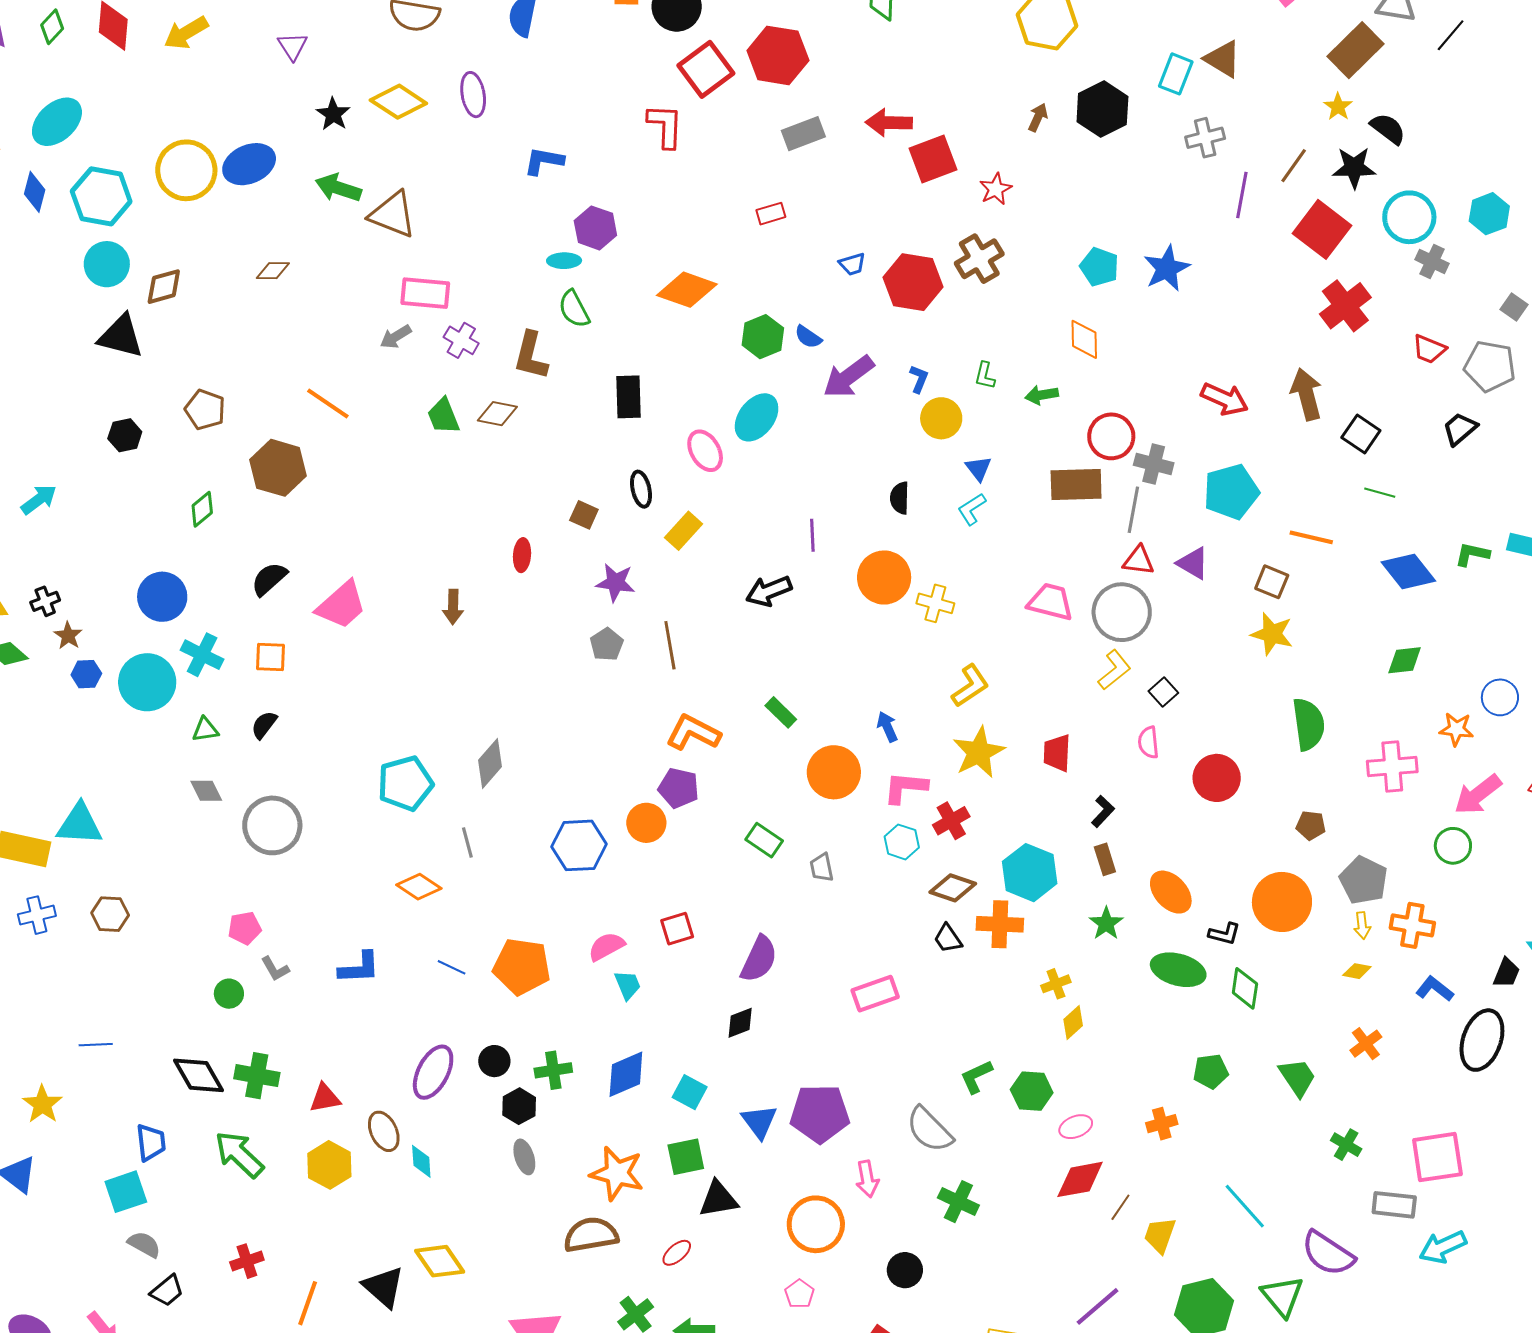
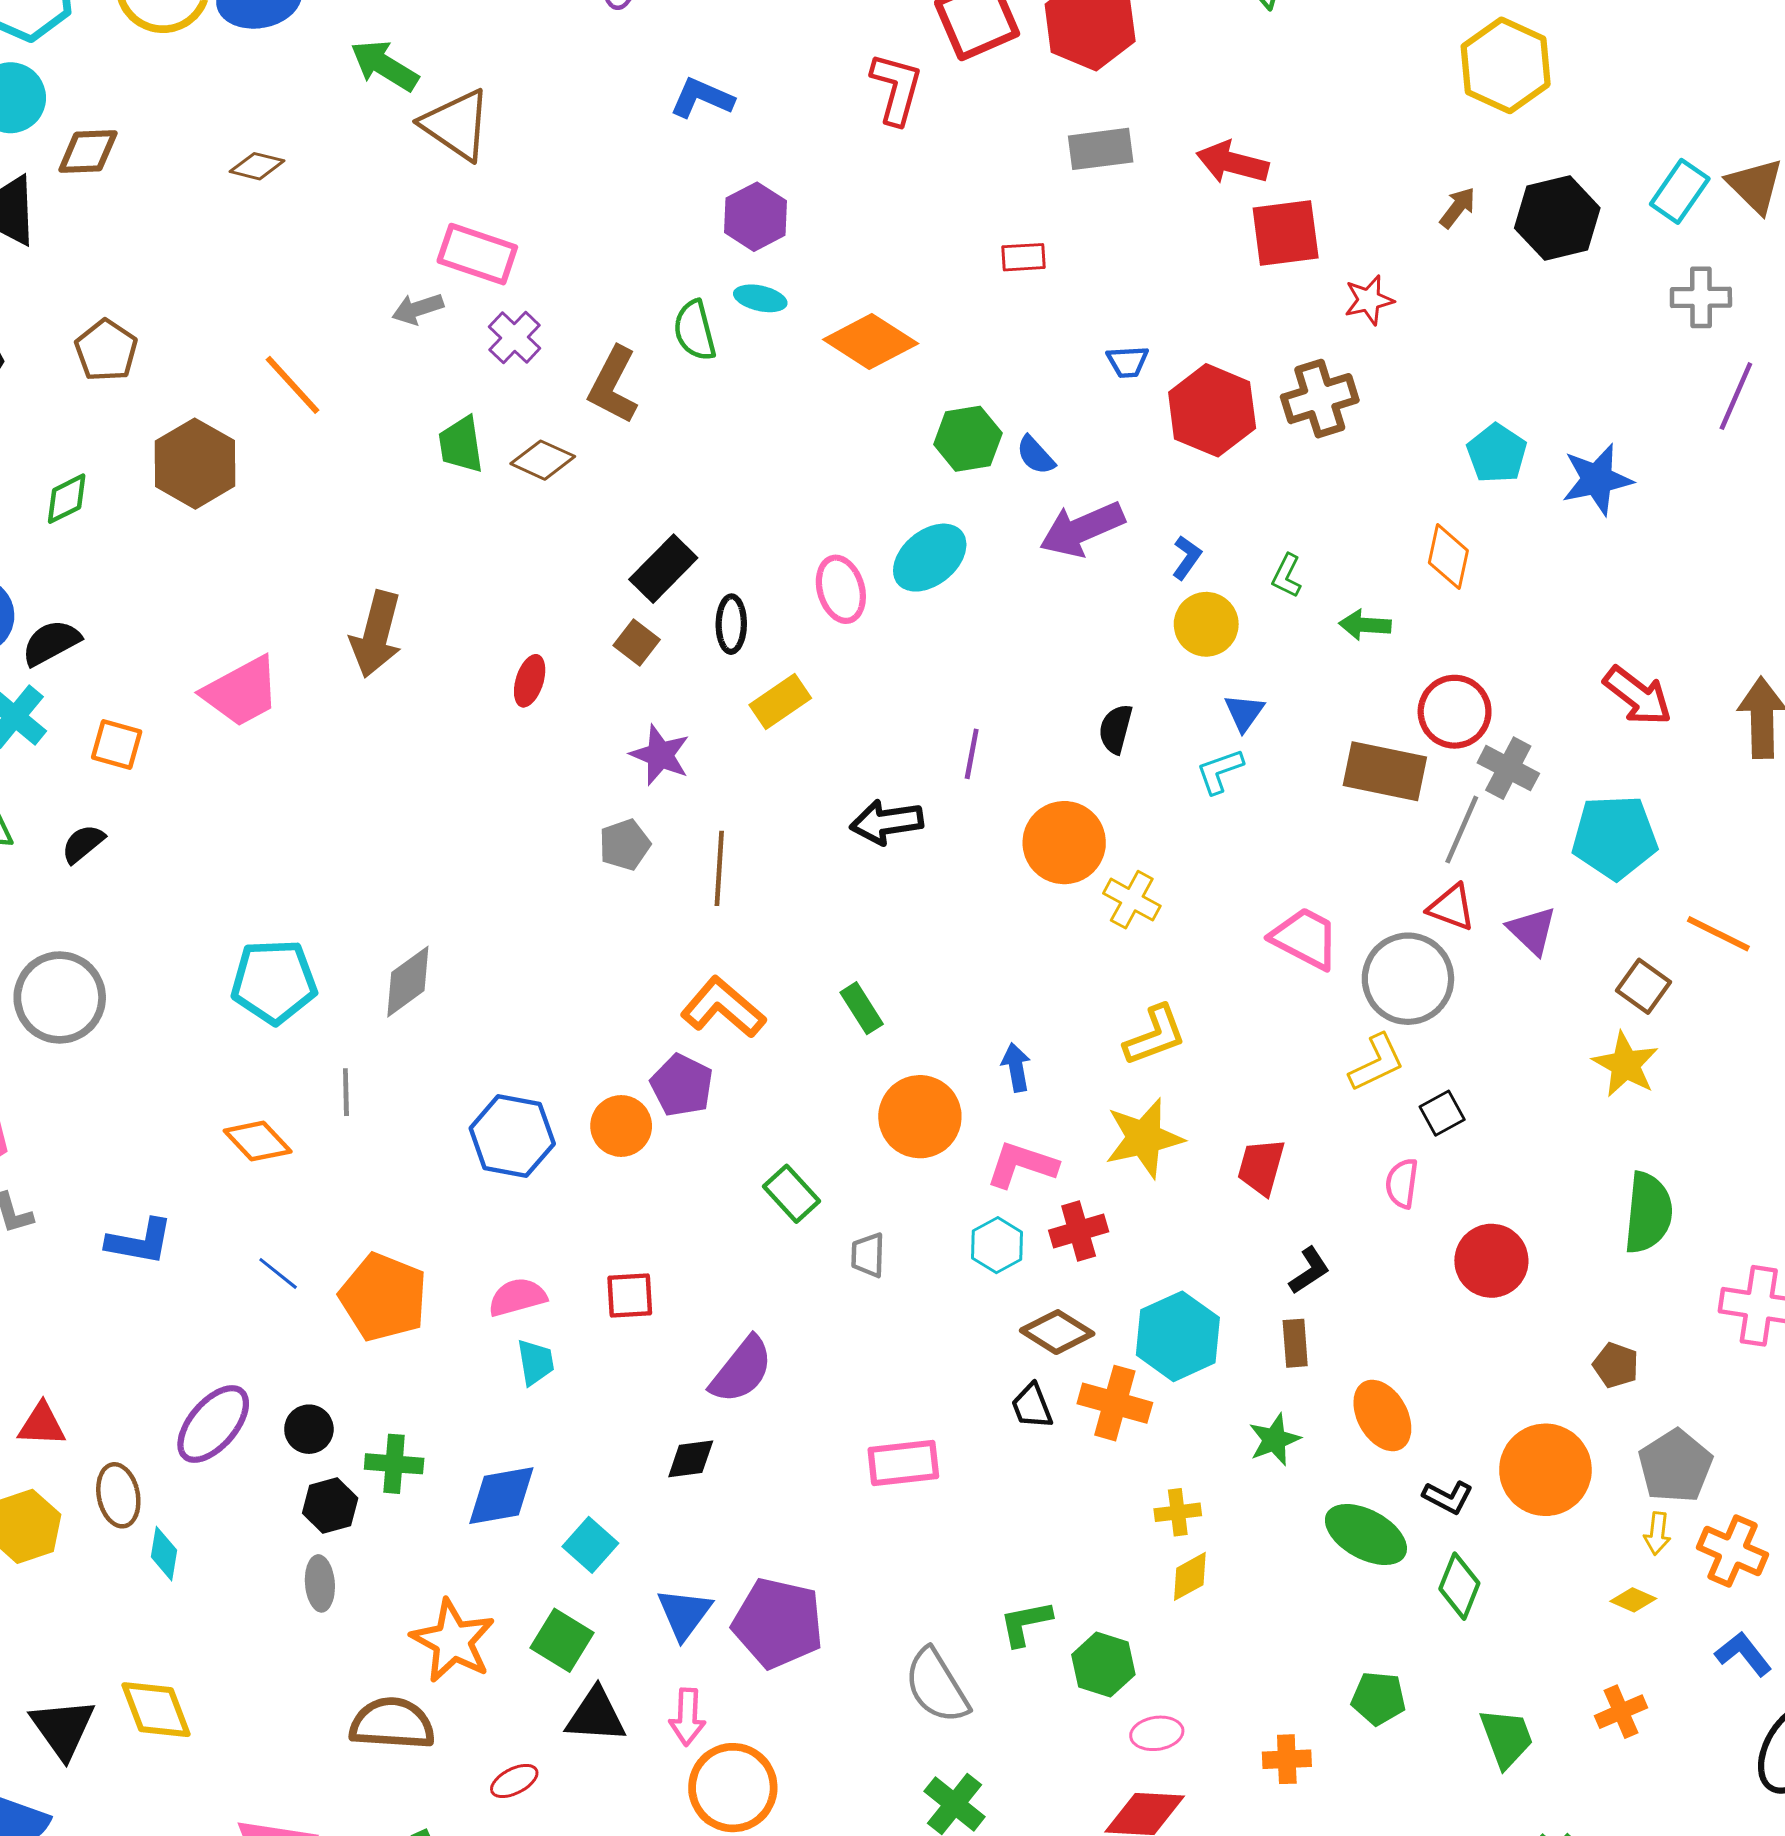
cyan ellipse: (564, 261) -> (760, 298), moved
black rectangle: (628, 397) -> (663, 569), moved, turned 33
black semicircle: (269, 579) -> (51, 643), moved
brown arrow: (453, 607) -> (376, 634), moved, size x1.6
green square: (686, 1157) -> (562, 1640), turned 30
pink arrow: (867, 1179) -> (687, 1717), moved

